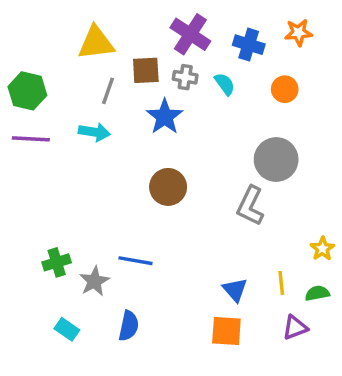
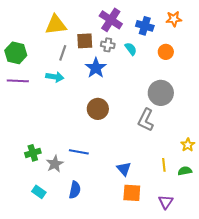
blue triangle: (235, 290) -> (124, 169), moved
purple triangle: (295, 328) -> (166, 202), moved, turned -35

